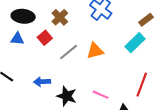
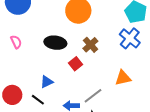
blue triangle: (17, 39) -> (47, 82), moved, turned -32
gray line: (69, 52) -> (93, 96), moved

